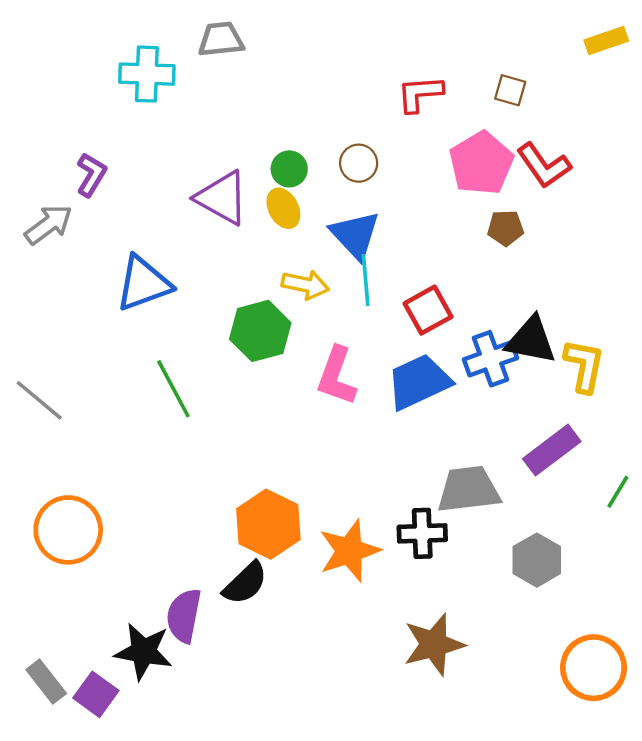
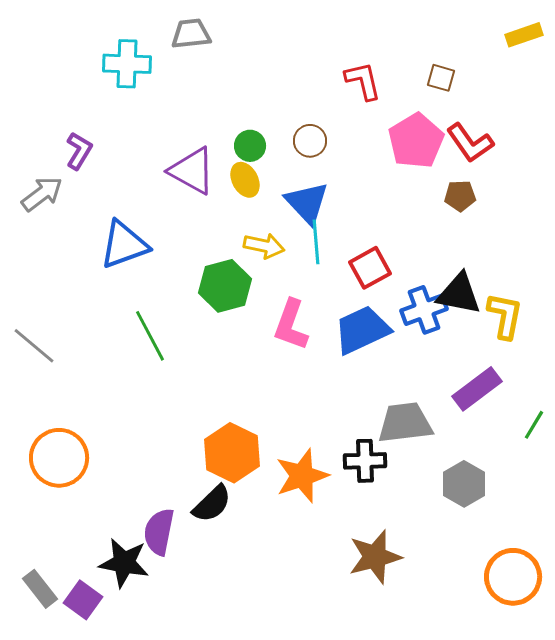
red L-shape: (420, 94) -> (363, 81), turned 81
brown pentagon: (506, 228) -> (460, 196), moved

